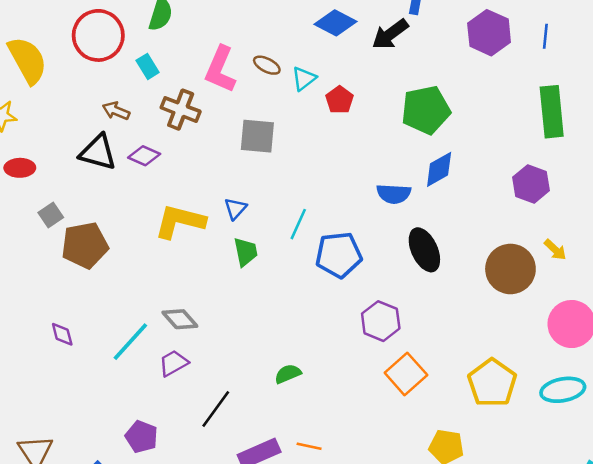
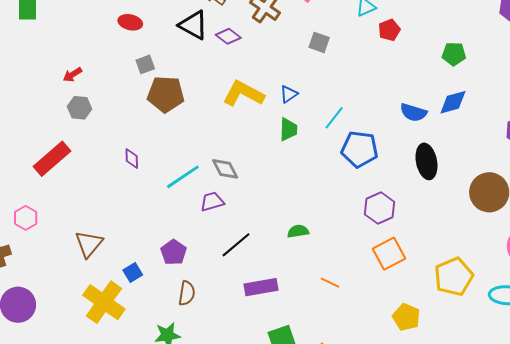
green pentagon: (426, 110) -> (454, 54), size x0.6
gray square: (257, 136) -> (319, 42), size x0.7
orange line: (309, 446) -> (330, 283), moved

